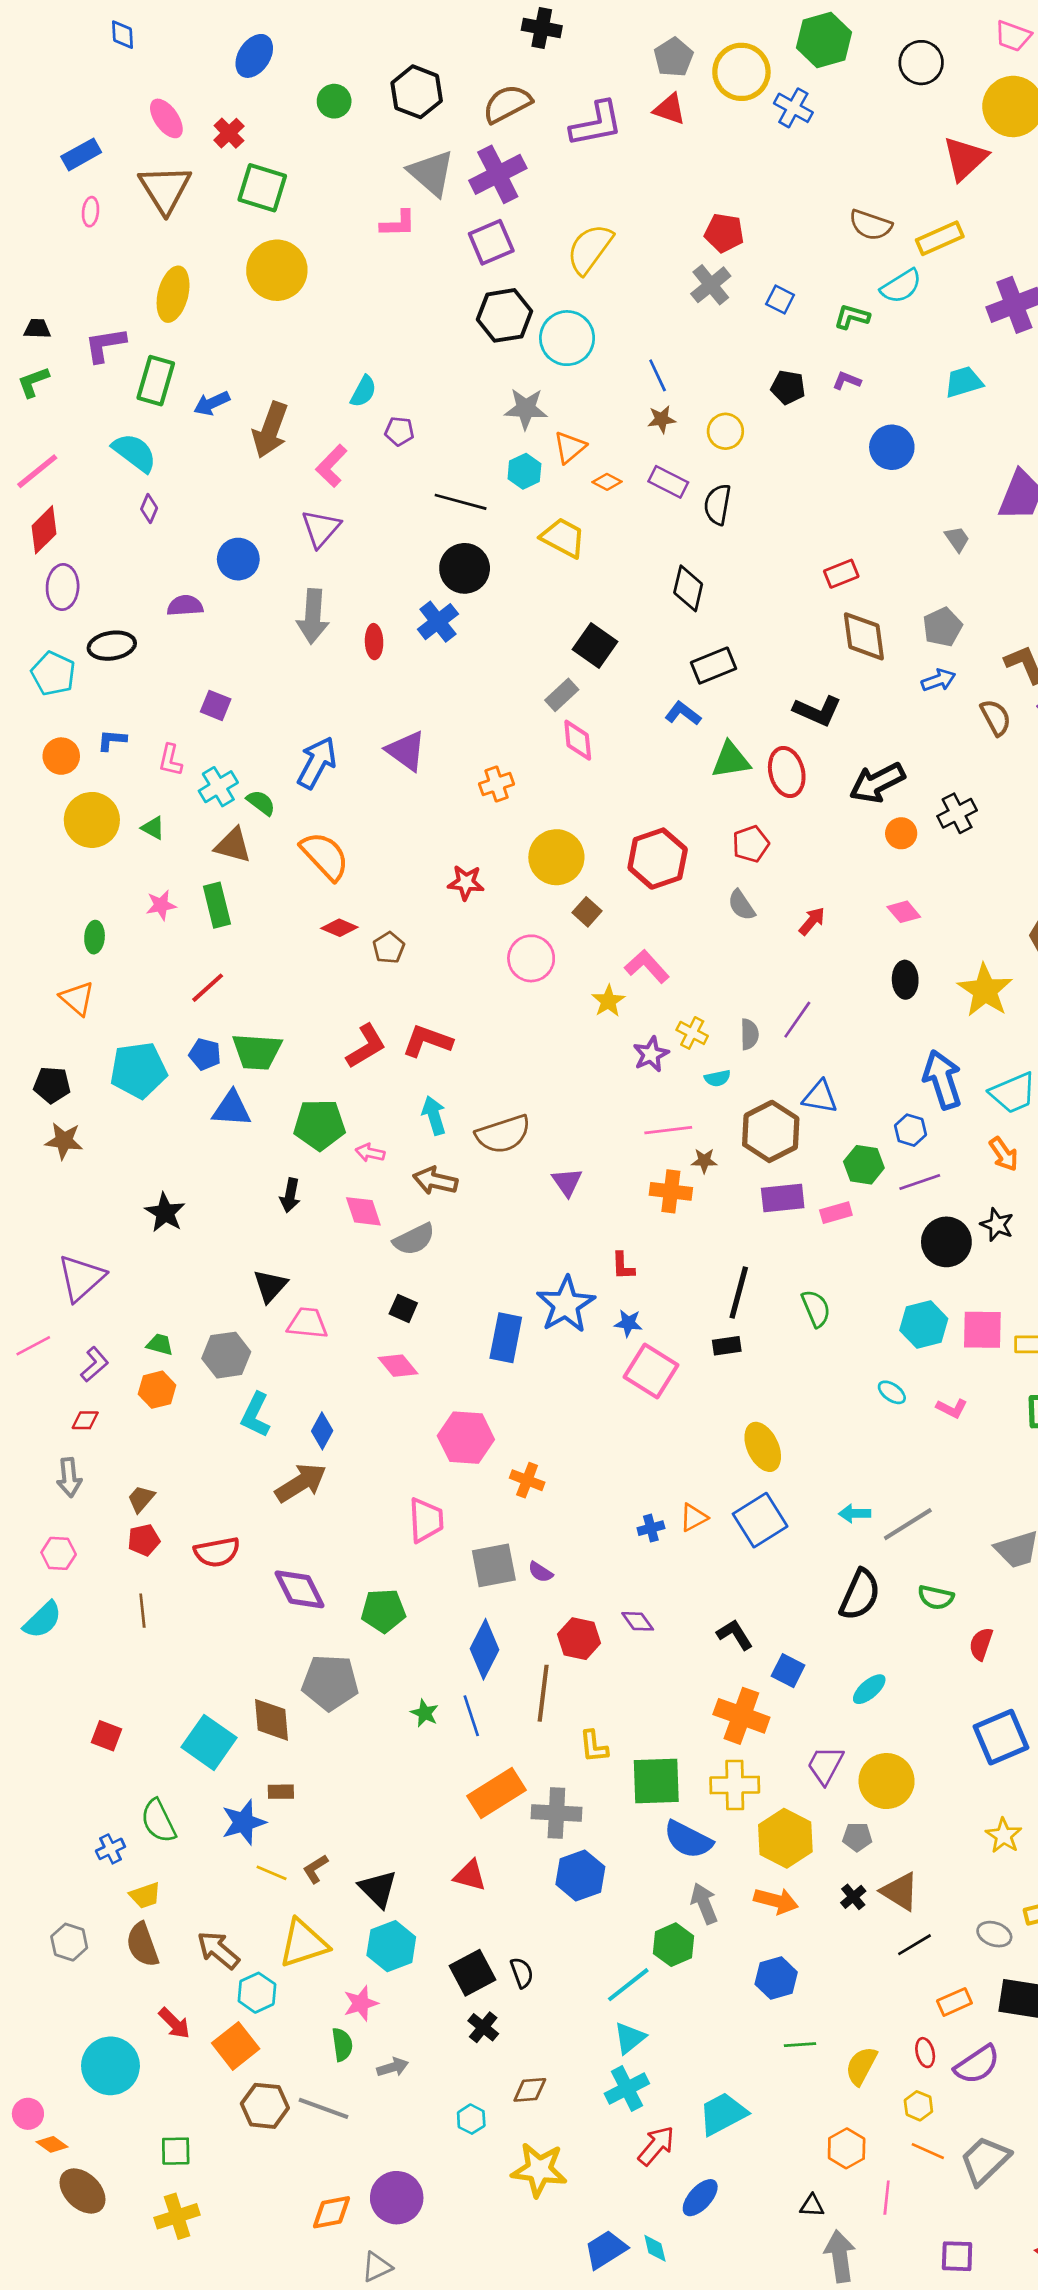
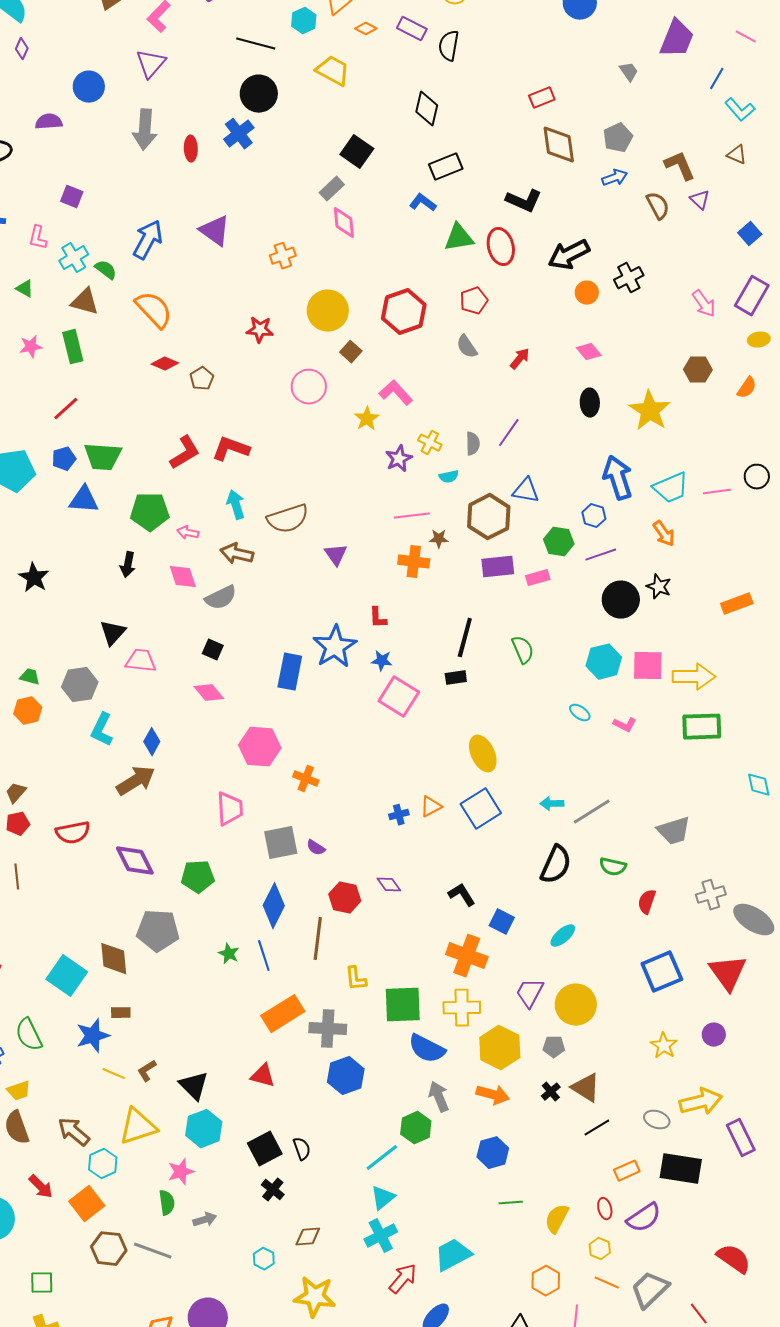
blue pentagon: (205, 1054) -> (64, 459), turned -30

